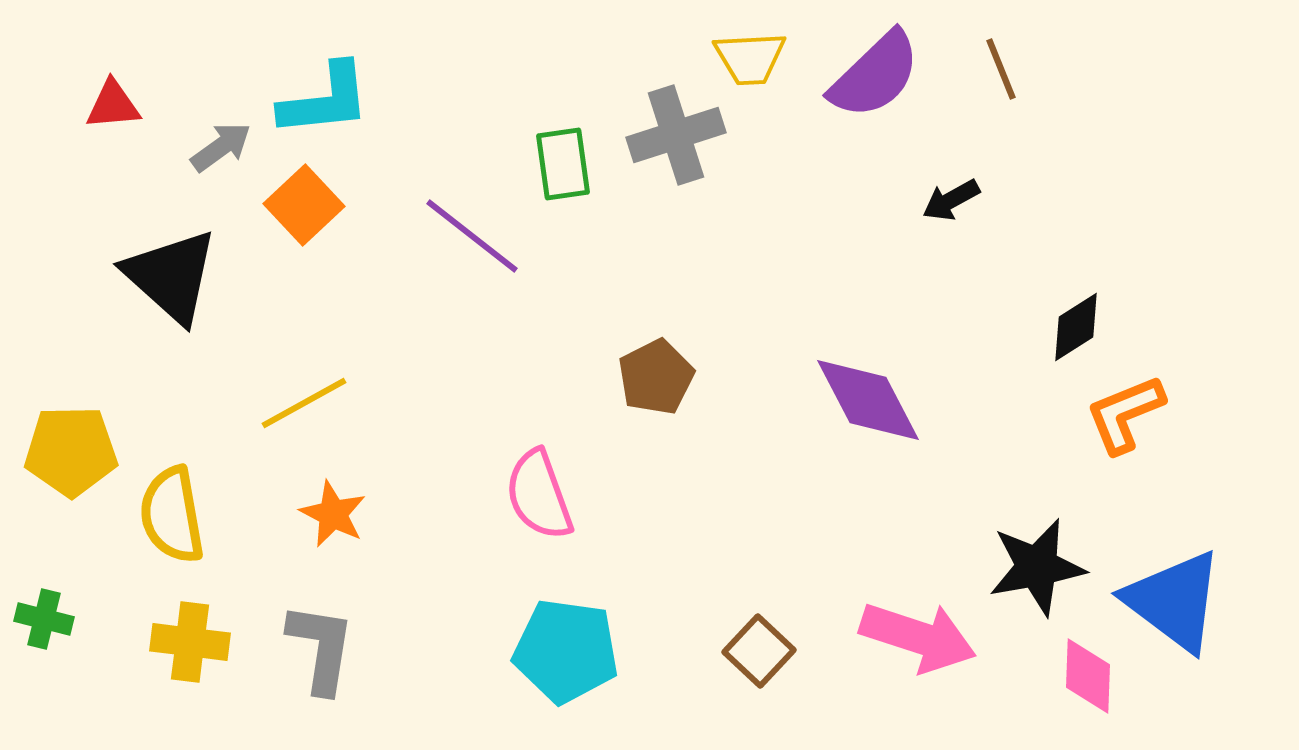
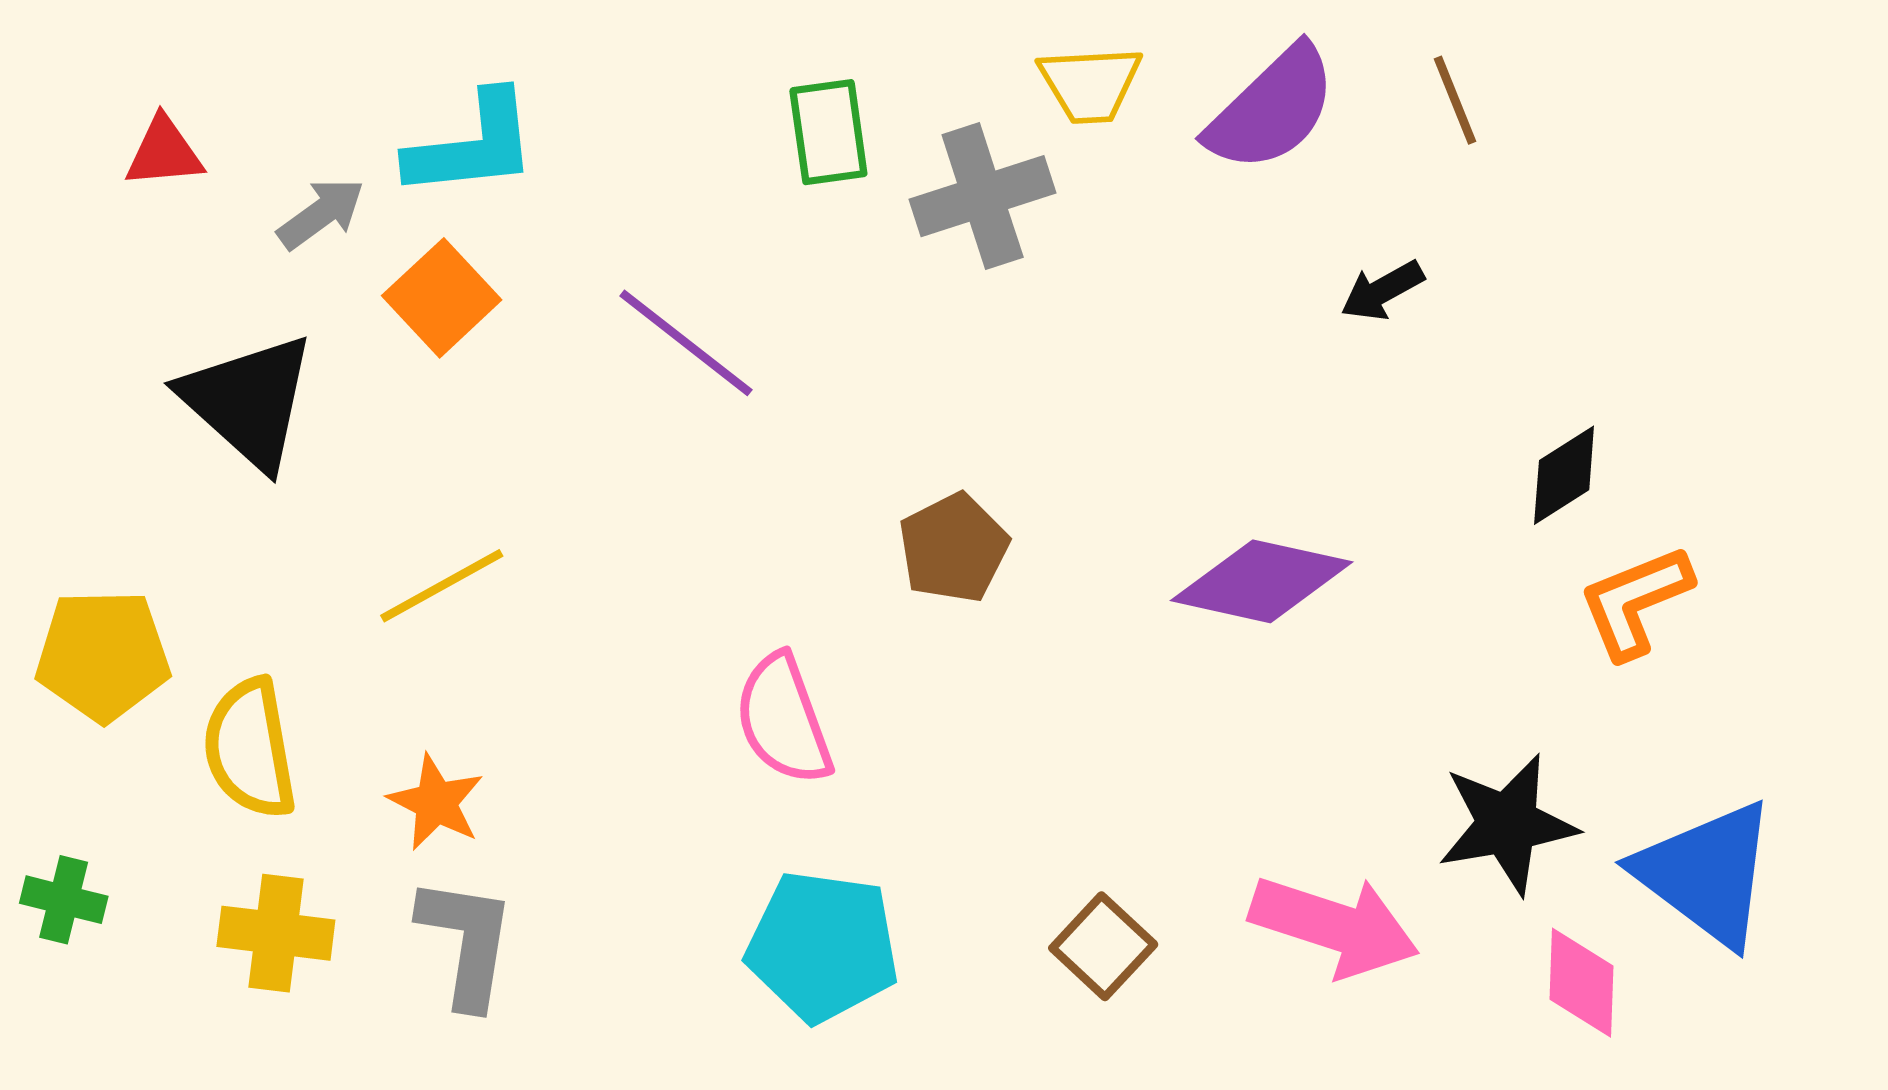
green rectangle: (563, 164) -> (828, 132), moved
purple diamond: (868, 400) -> (1262, 581), turned -50
orange star: (333, 514) -> (436, 802), moved

